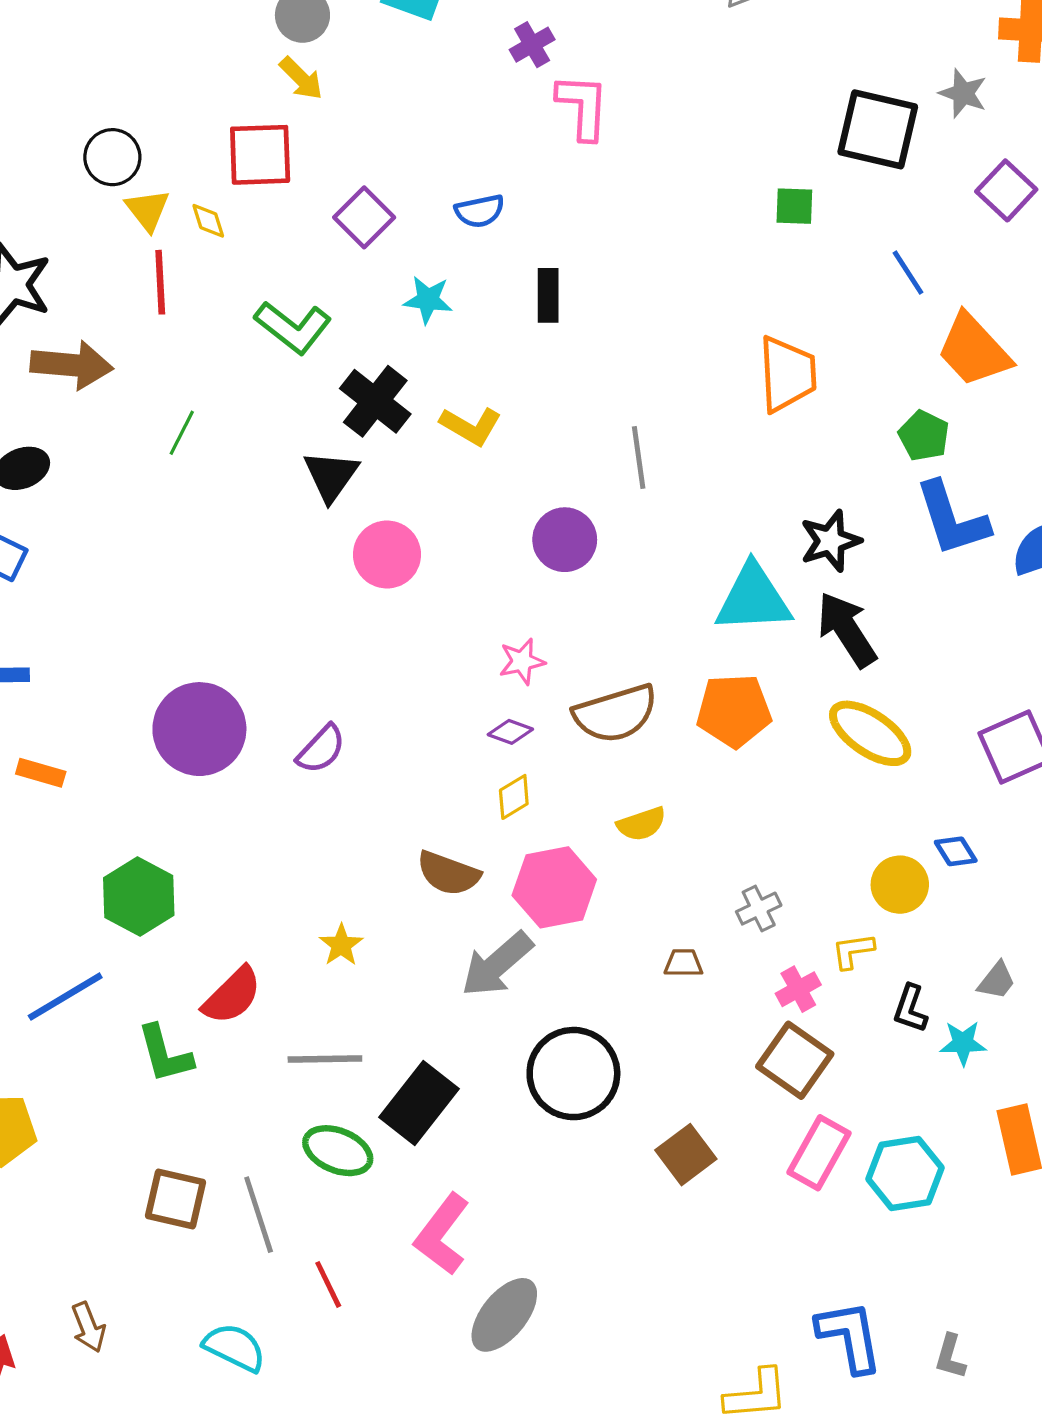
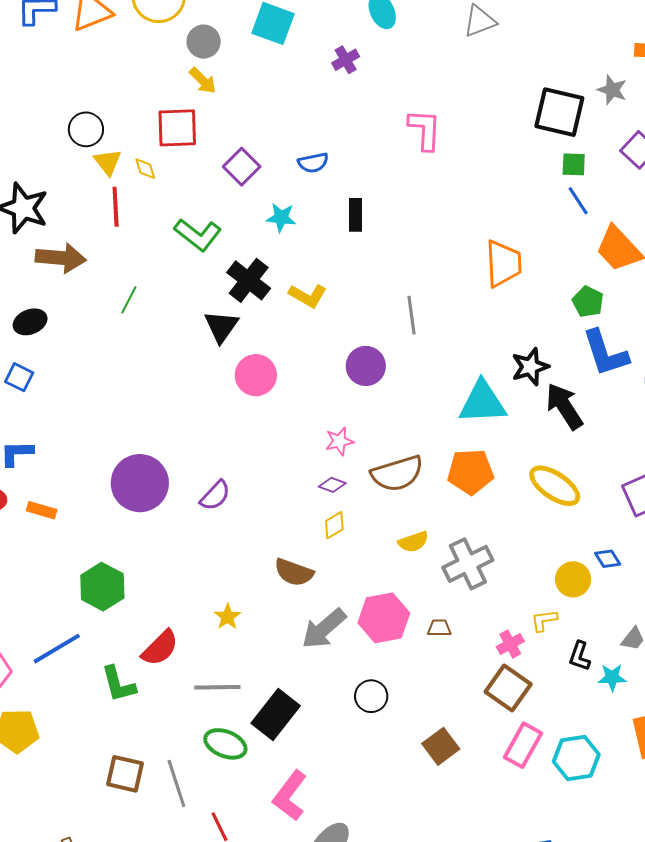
pink L-shape: (583, 107) -> (425, 130), moved
green square: (794, 206) -> (574, 164), moved
black arrow: (847, 630) -> (564, 406), moved
pink hexagon: (554, 887) -> (384, 618), moved
gray cross: (759, 909) -> (468, 564), moved, size x1.8
black circle: (573, 1074) -> (371, 696), size x0.6

